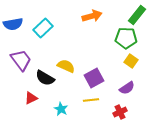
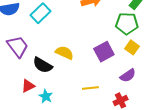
purple square: (94, 78) -> (104, 52), moved
cyan star: (61, 109) -> (46, 96), moved

